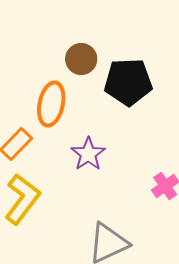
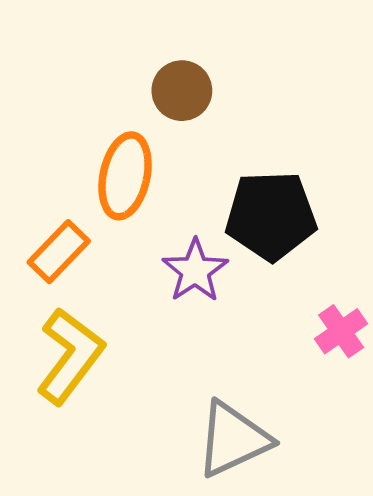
black pentagon: (128, 82) -> (271, 216), moved

